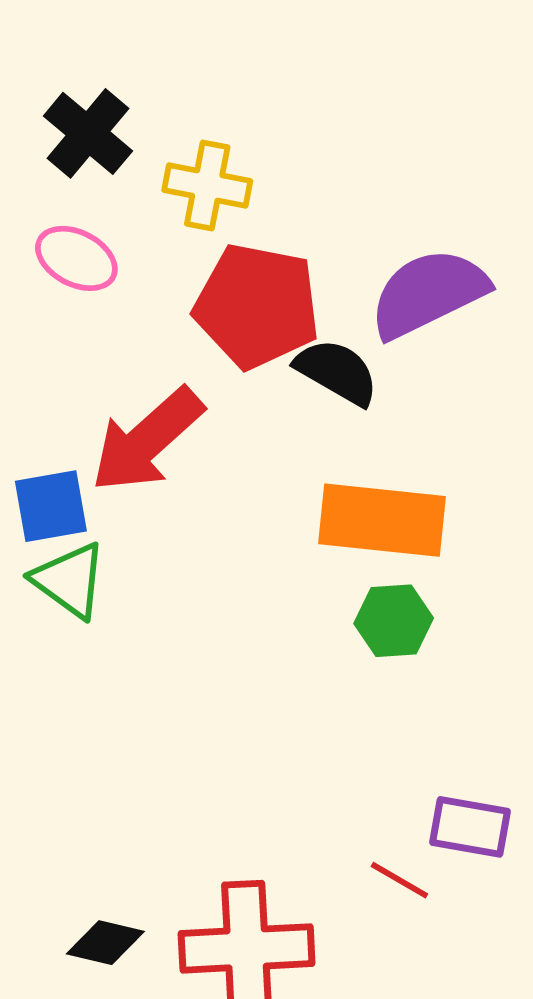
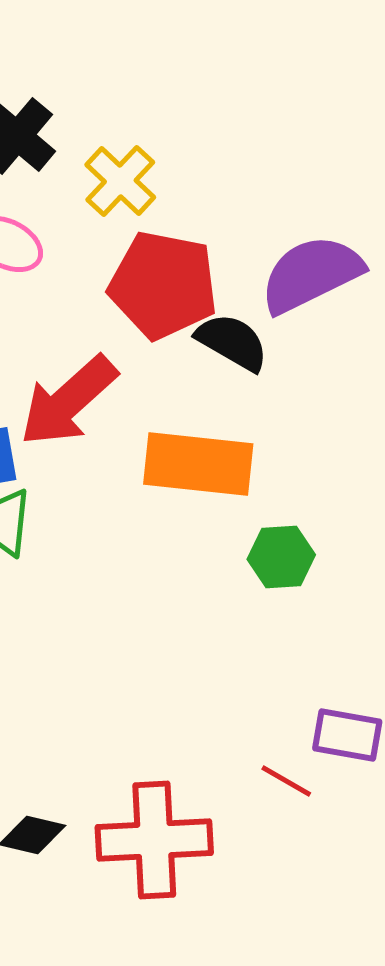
yellow cross: (207, 186) -> (120, 181), turned 32
orange rectangle: (382, 520) -> (198, 464), moved

